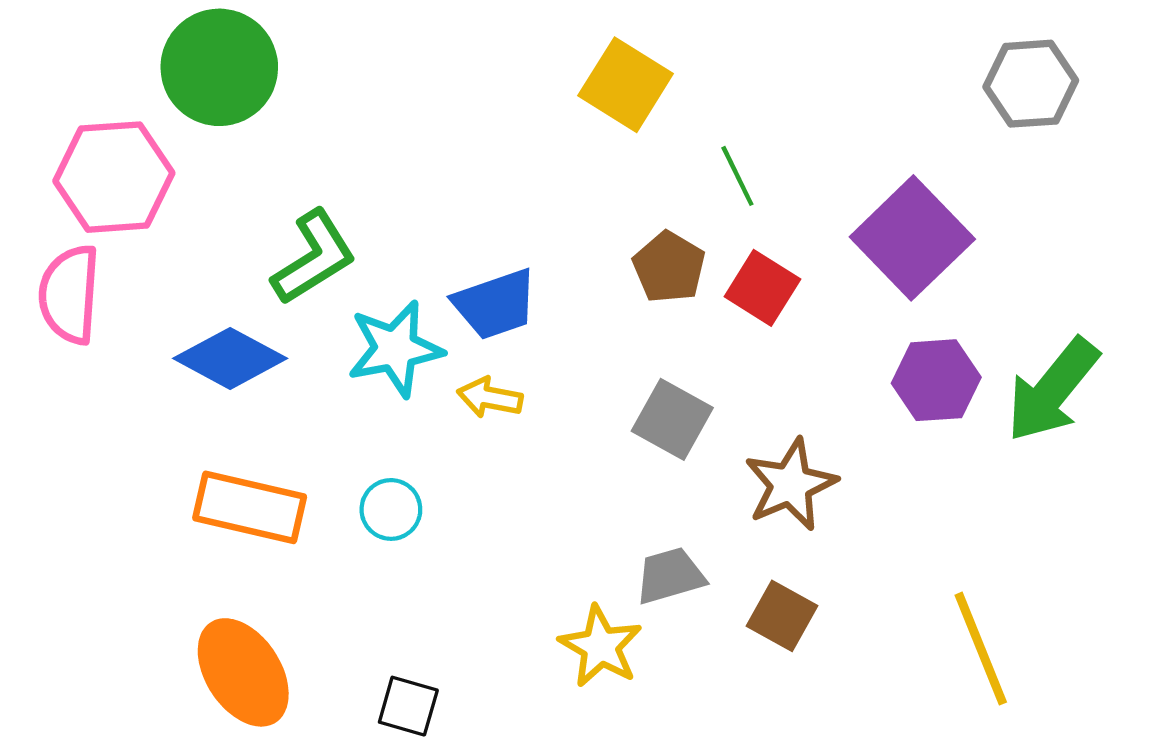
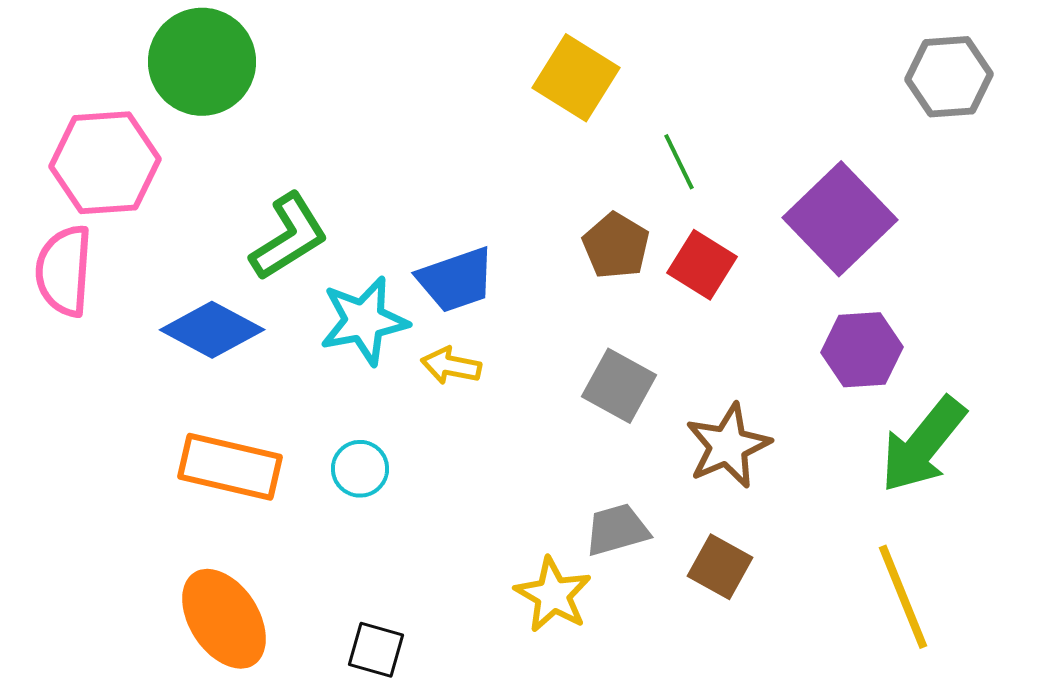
green arrow: (1052, 390) -> (923, 445), moved

